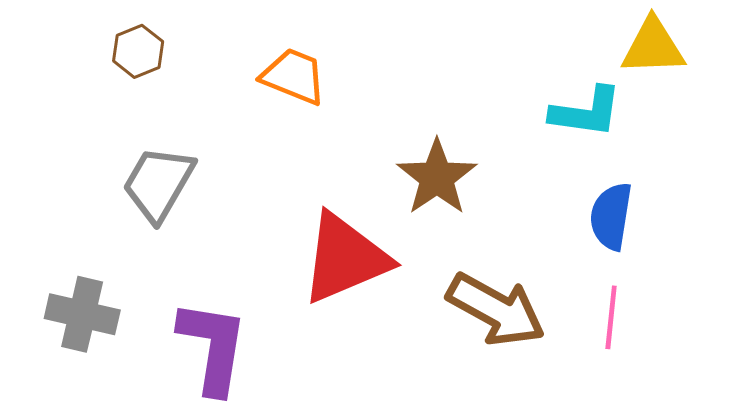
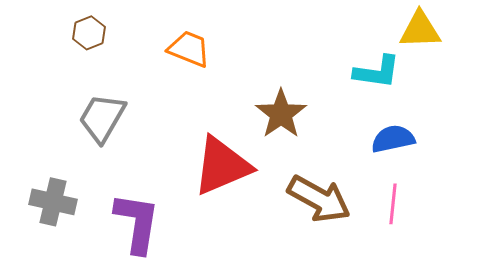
blue semicircle: (611, 216) -> (393, 139), turned 69

